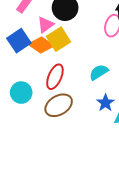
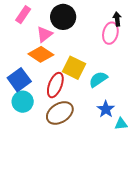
yellow square: (59, 39) -> (74, 68), moved, turned -30
blue square: (19, 41) -> (19, 80), moved

